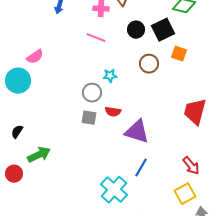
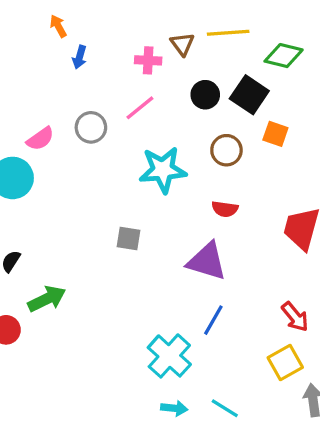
black square: (163, 30) -> (249, 95), turned -30
pink line: (96, 38) -> (140, 108), turned -60
cyan star: (110, 76) -> (163, 170), size x2.0
gray circle: (92, 93) -> (91, 127), moved
red semicircle: (113, 112) -> (225, 209), moved

